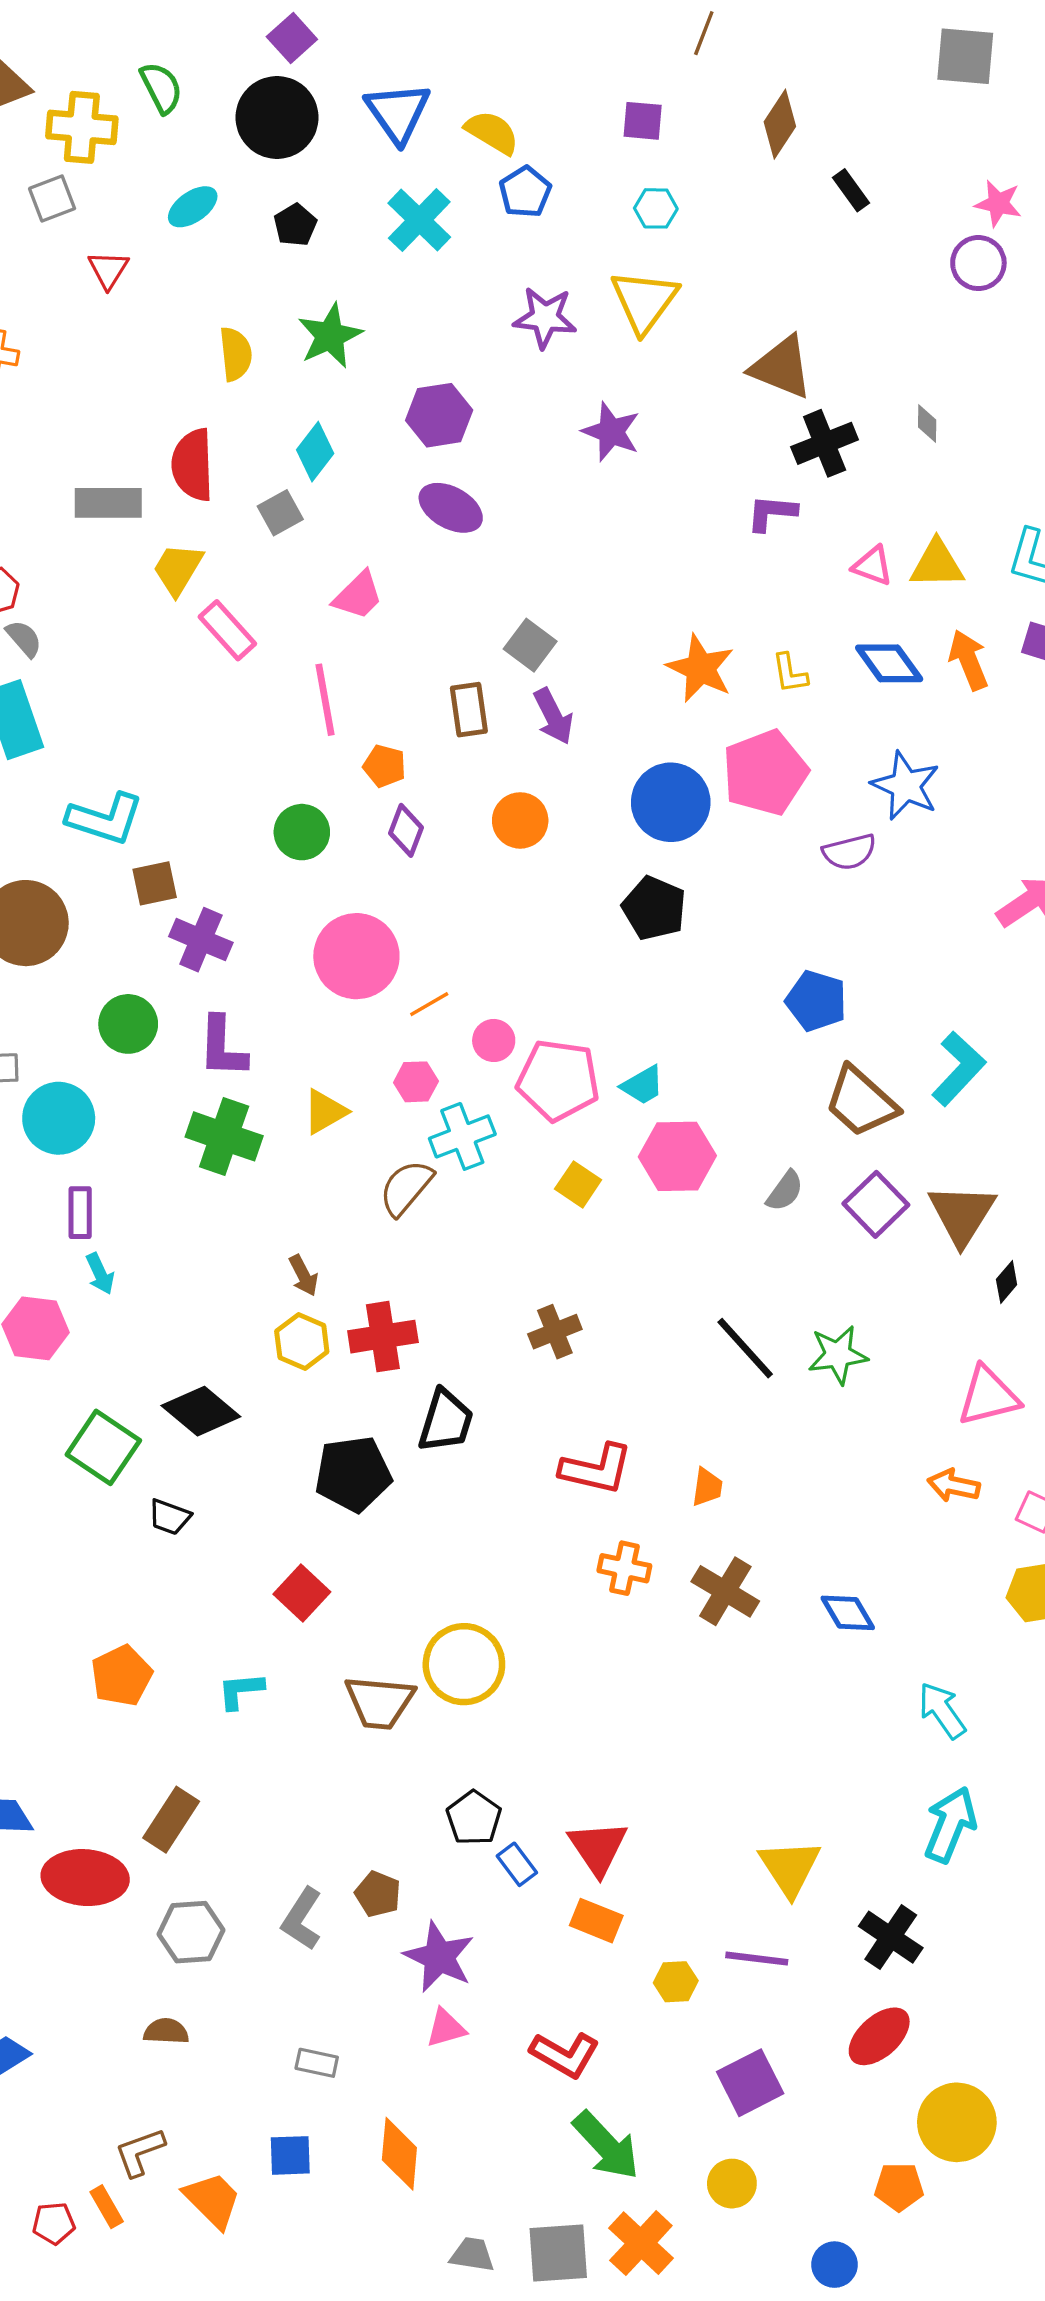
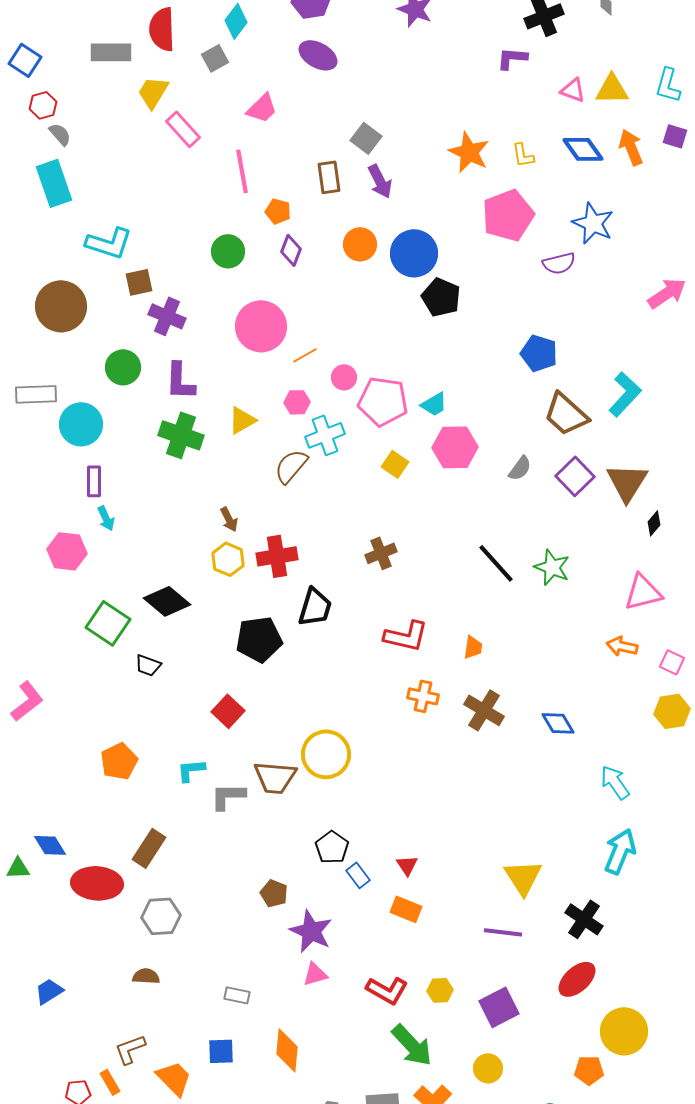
blue circle: (671, 802) -> (414, 253), moved
green star: (838, 1355) -> (552, 567), turned 30
red triangle: (598, 1848) -> (407, 865), size x0.6
gray L-shape: (302, 1919) -> (228, 796), moved, turned 57
yellow hexagon: (676, 1982) -> (440, 990), moved

